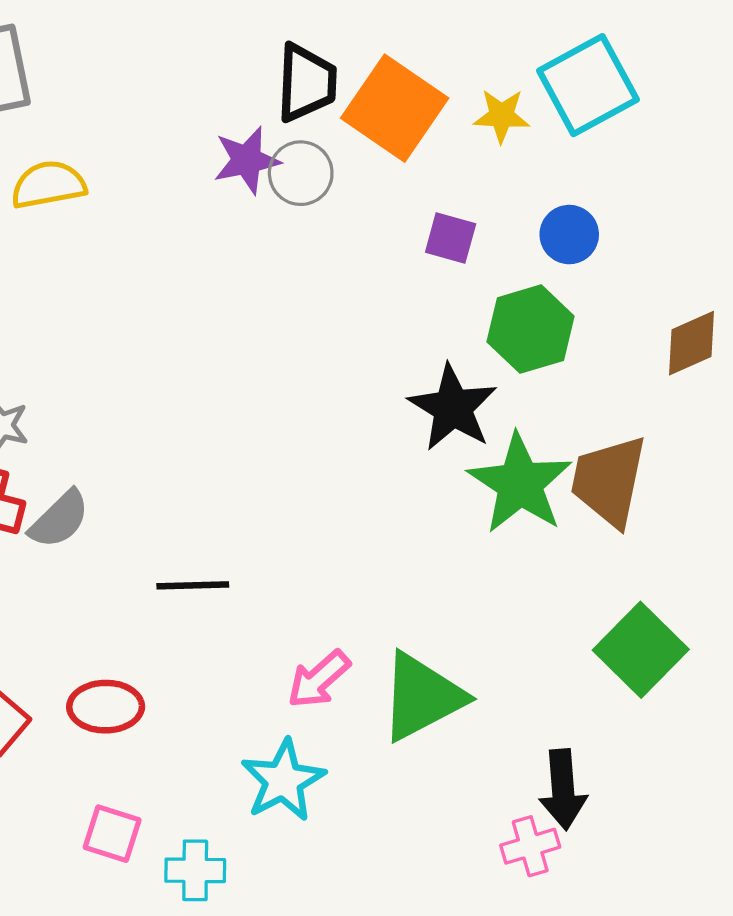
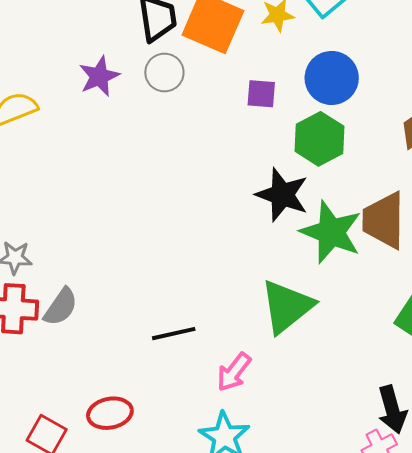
purple star: (247, 160) -> (99, 76), moved
blue circle: (569, 235) -> (332, 78), size x1.5
black line: (193, 585) -> (174, 334), moved
green triangle: (422, 697) -> (287, 307), moved

